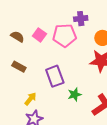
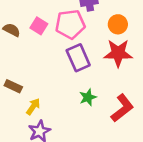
brown rectangle: (19, 67) -> (13, 86), moved
purple rectangle: (55, 76) -> (78, 58), moved

